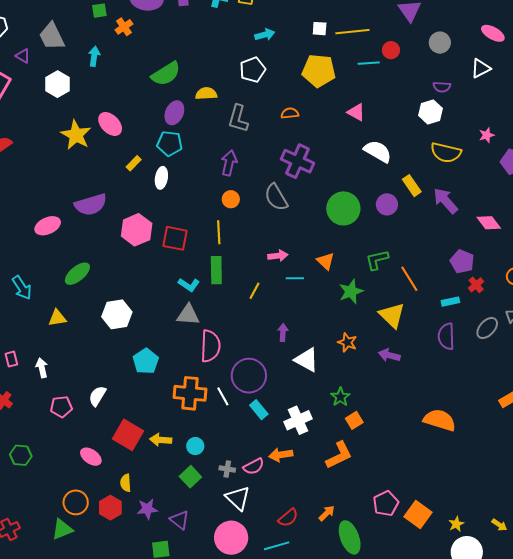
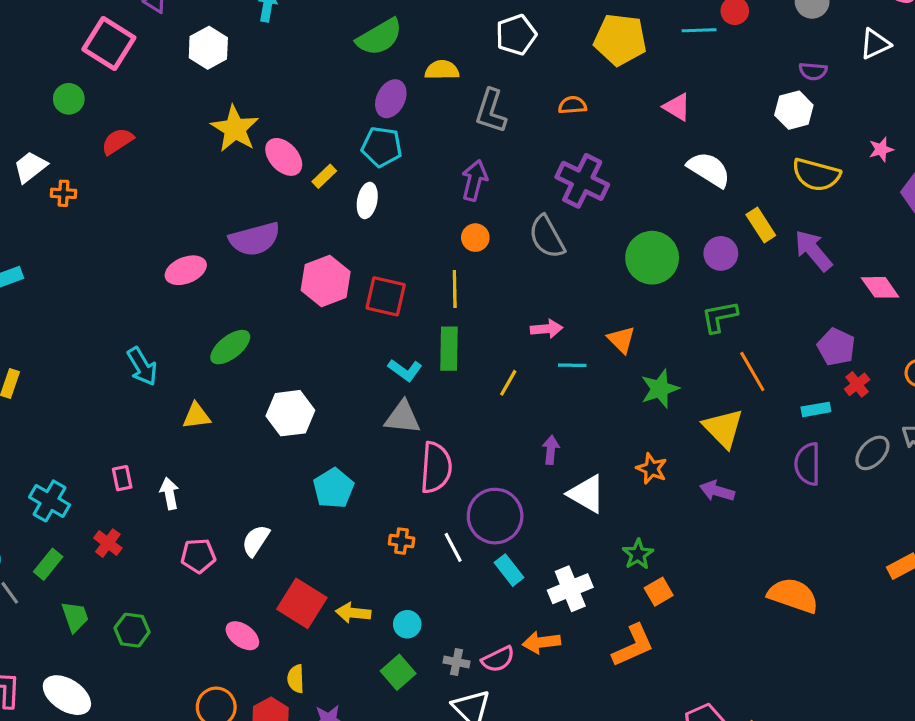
pink ellipse: (110, 124) -> (284, 157), moved
green L-shape: (377, 260) -> (719, 317), moved
orange cross: (190, 393) -> (402, 541), size x0.5

